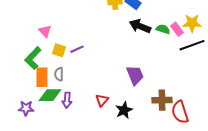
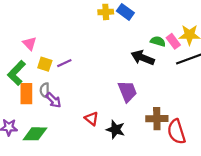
black arrow: (140, 26) -> (143, 58), moved
green diamond: (50, 95) -> (35, 134), moved
purple arrow: (67, 100) -> (53, 100), moved, turned -49
red triangle: (102, 100) -> (92, 119), turned -32
black star: (124, 110) -> (115, 129), turned -30

